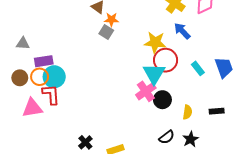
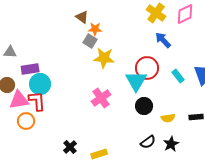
yellow star: (155, 42) -> (104, 58), moved
orange circle: (40, 77) -> (26, 121), moved
pink cross: (146, 91) -> (101, 98), moved
pink triangle: (32, 108) -> (19, 100), moved
yellow semicircle: (187, 112) -> (168, 118), turned 72

